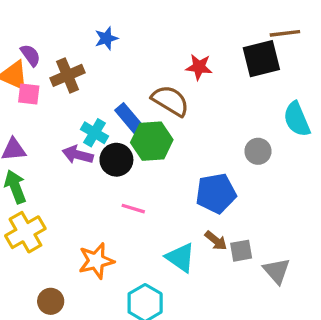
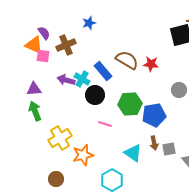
red star: (199, 67) -> (151, 64), moved
green hexagon: (152, 141) -> (130, 104), moved
purple arrow: (78, 155) -> (66, 80), moved
yellow cross: (25, 232) -> (60, 138), moved
brown arrow: (216, 241) -> (154, 143), turned 40

